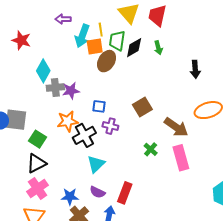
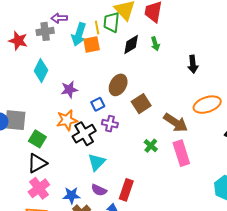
green trapezoid: (117, 41) -> (111, 22), moved
brown ellipse: (107, 61) -> (118, 85), moved
gray cross: (55, 88) -> (45, 31), moved
blue square: (99, 106) -> (98, 104), turned -32

